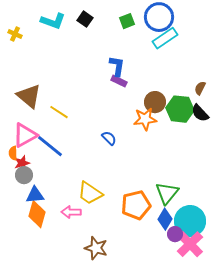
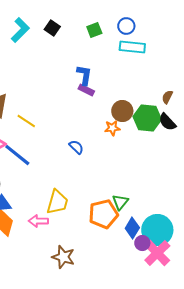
blue circle: (159, 17) -> (126, 26), size x0.6
cyan L-shape: (53, 21) -> (20, 30), turned -65
cyan rectangle: (165, 38) -> (132, 47), turned 40
orange star: (145, 119) -> (112, 128), size x0.7
yellow trapezoid: (90, 193) -> (57, 202), turned -108
green triangle: (167, 193) -> (120, 202), moved, size x0.7

